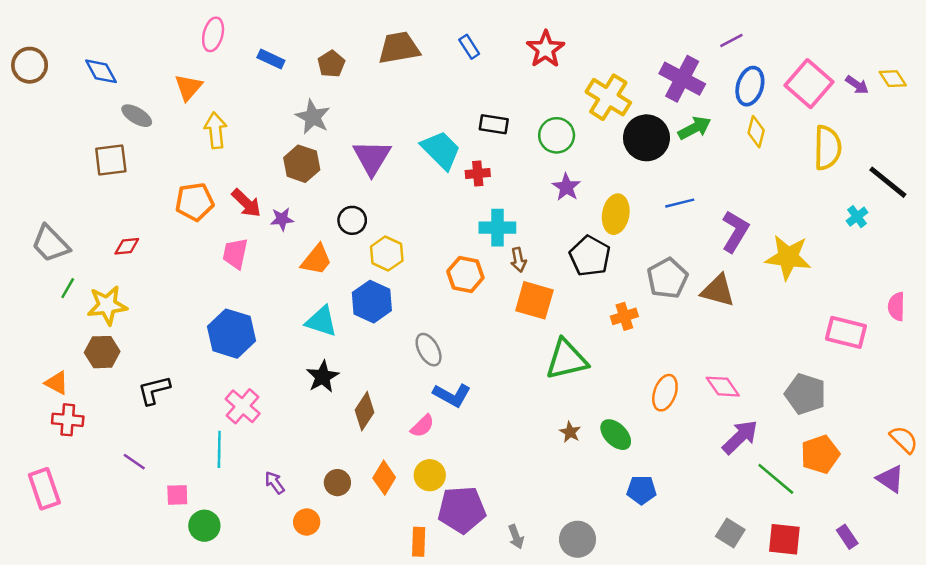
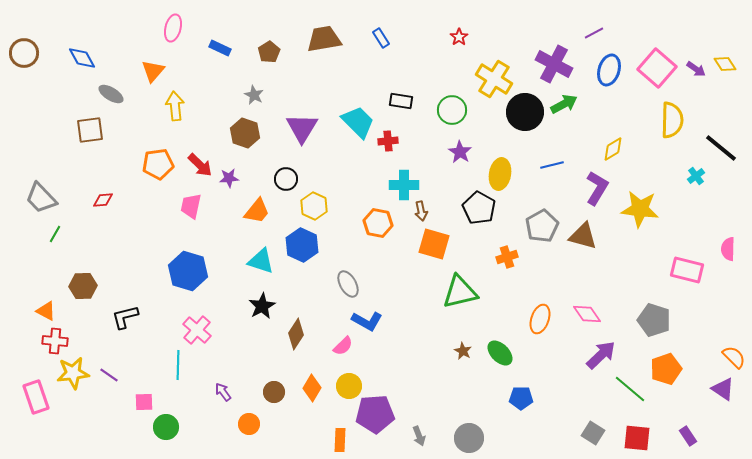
red star: (546, 49) -> (459, 37), moved, size x0.6
gray star: (313, 117) -> (254, 95), size x0.7
yellow diamond: (756, 132) -> (613, 149), moved, turned 45
yellow star: (107, 305) -> (73, 373), moved

